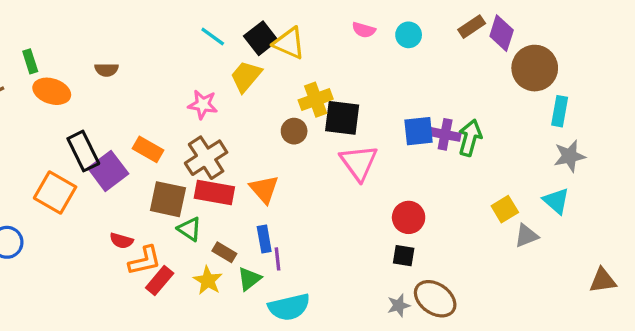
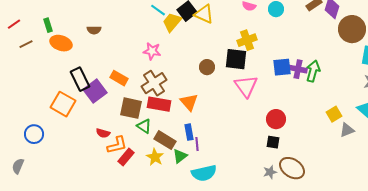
yellow trapezoid: (246, 76) -> (172, 22), moved
yellow cross: (316, 100) -> (247, 40), moved
brown rectangle: (224, 252) -> (165, 140), size x1.5

